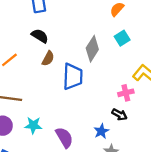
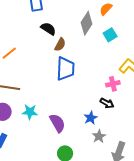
black semicircle: (40, 36) -> (48, 29), moved
gray diamond: (92, 49) -> (87, 23), moved
brown semicircle: (48, 58) -> (60, 45), moved

